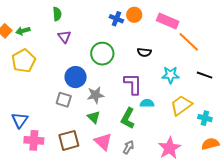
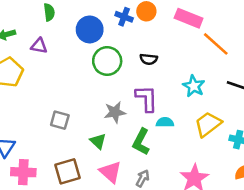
purple triangle: (64, 37) -> (39, 46), moved, turned -40
black semicircle: (144, 52) -> (149, 59), moved
cyan star: (171, 75) -> (194, 86), turned 30
blue circle: (76, 77) -> (90, 29), moved
gray star: (96, 95) -> (115, 112), moved

